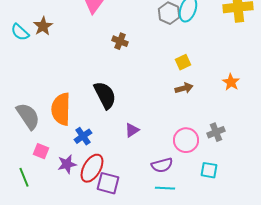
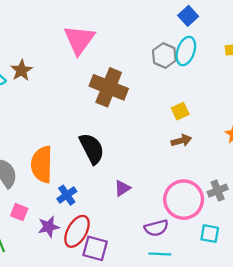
brown cross: (120, 41) -> (109, 87), size x2.0
pink circle: (186, 140) -> (184, 200), size x1.4

